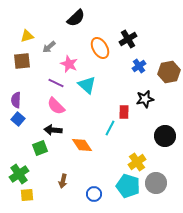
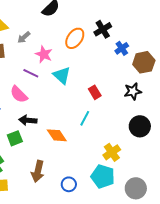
orange ellipse: (100, 48) -> (75, 38), turned 65
blue cross: (139, 66) -> (122, 48), moved
black star: (145, 99) -> (133, 91), moved
pink semicircle: (56, 106) -> (19, 94), moved
red rectangle: (124, 112) -> (95, 92), moved, turned -32
brown arrow: (63, 181) -> (38, 171), size x1.5
gray circle: (156, 183) -> (136, 188), moved

